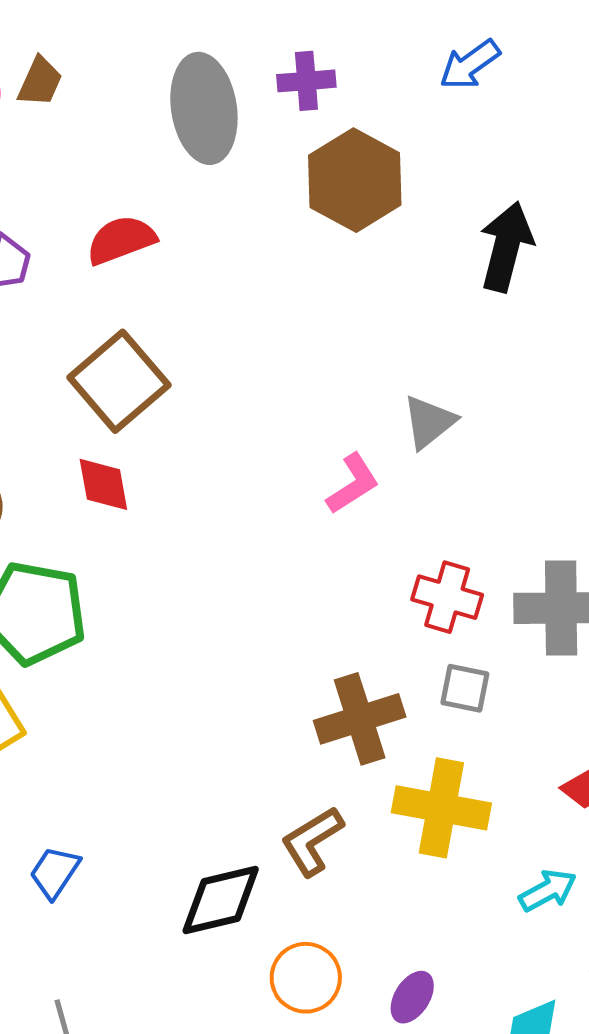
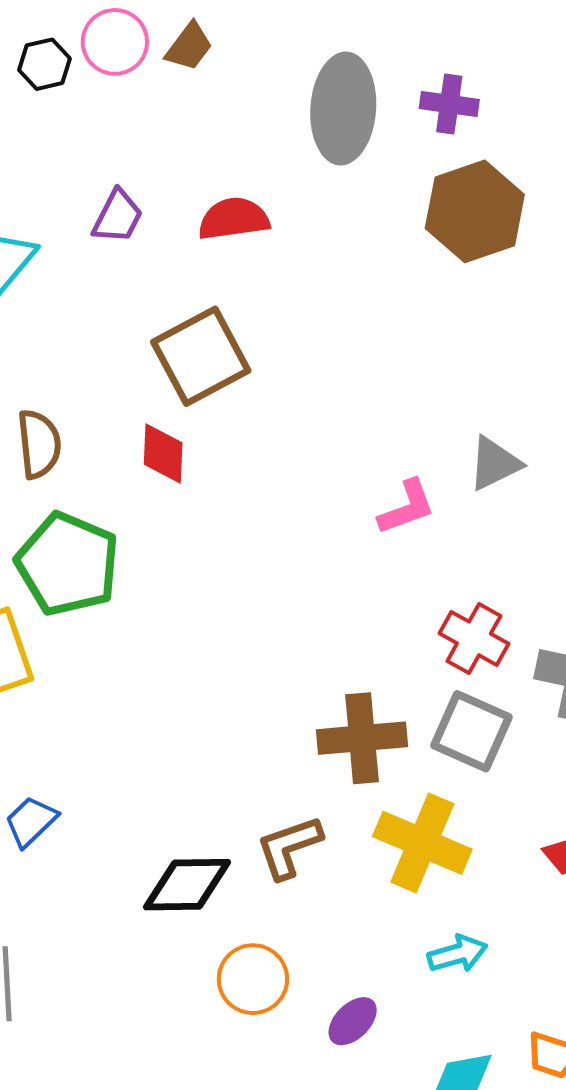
gray square: (465, 688) -> (471, 731), size x1.5
cyan arrow: (548, 890) -> (457, 954), moved

